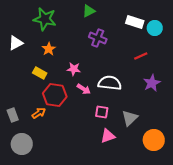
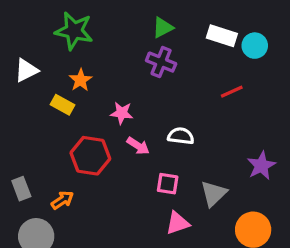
green triangle: (89, 11) -> (163, 28), moved
yellow rectangle: (40, 73) -> (62, 105), moved
white semicircle: (110, 83) -> (181, 136), size x0.7
purple star: (152, 83) -> (261, 166), moved
orange arrow: (39, 113) -> (62, 200), moved

